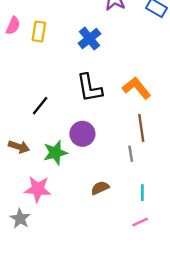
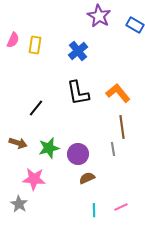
purple circle: (82, 134) -> (78, 154), moved
cyan line: (142, 193) -> (94, 210), moved

